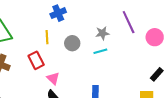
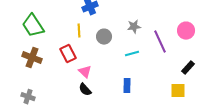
purple line: (129, 22) -> (160, 42), moved
cyan line: (100, 51) -> (132, 54), moved

